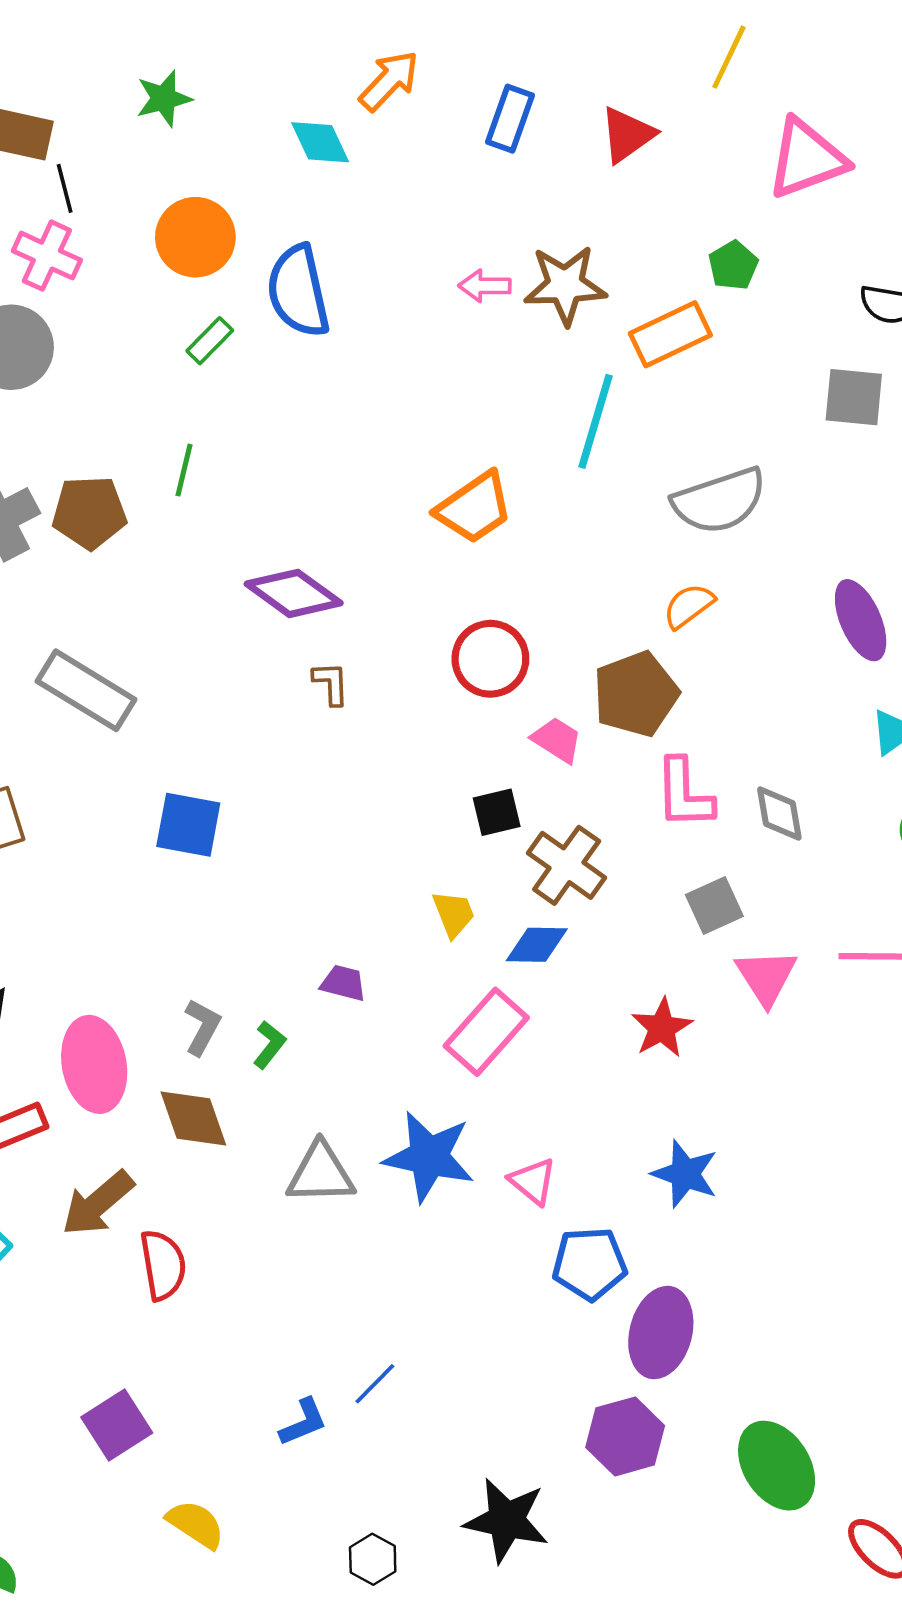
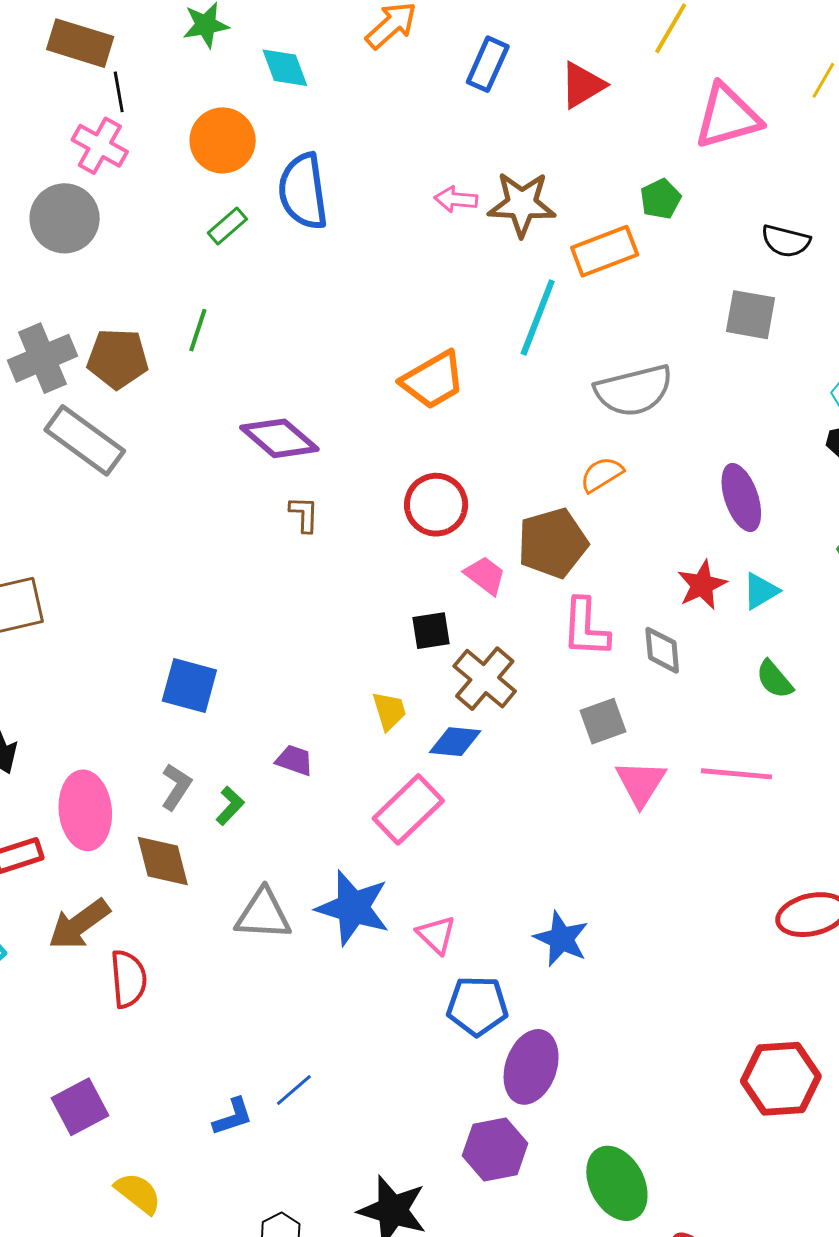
cyan diamond: (320, 142) -> (285, 68), moved
gray rectangle: (86, 690) -> (85, 440), moved
blue square: (188, 825) -> (189, 686), moved
red star: (662, 1028) -> (702, 585), moved

